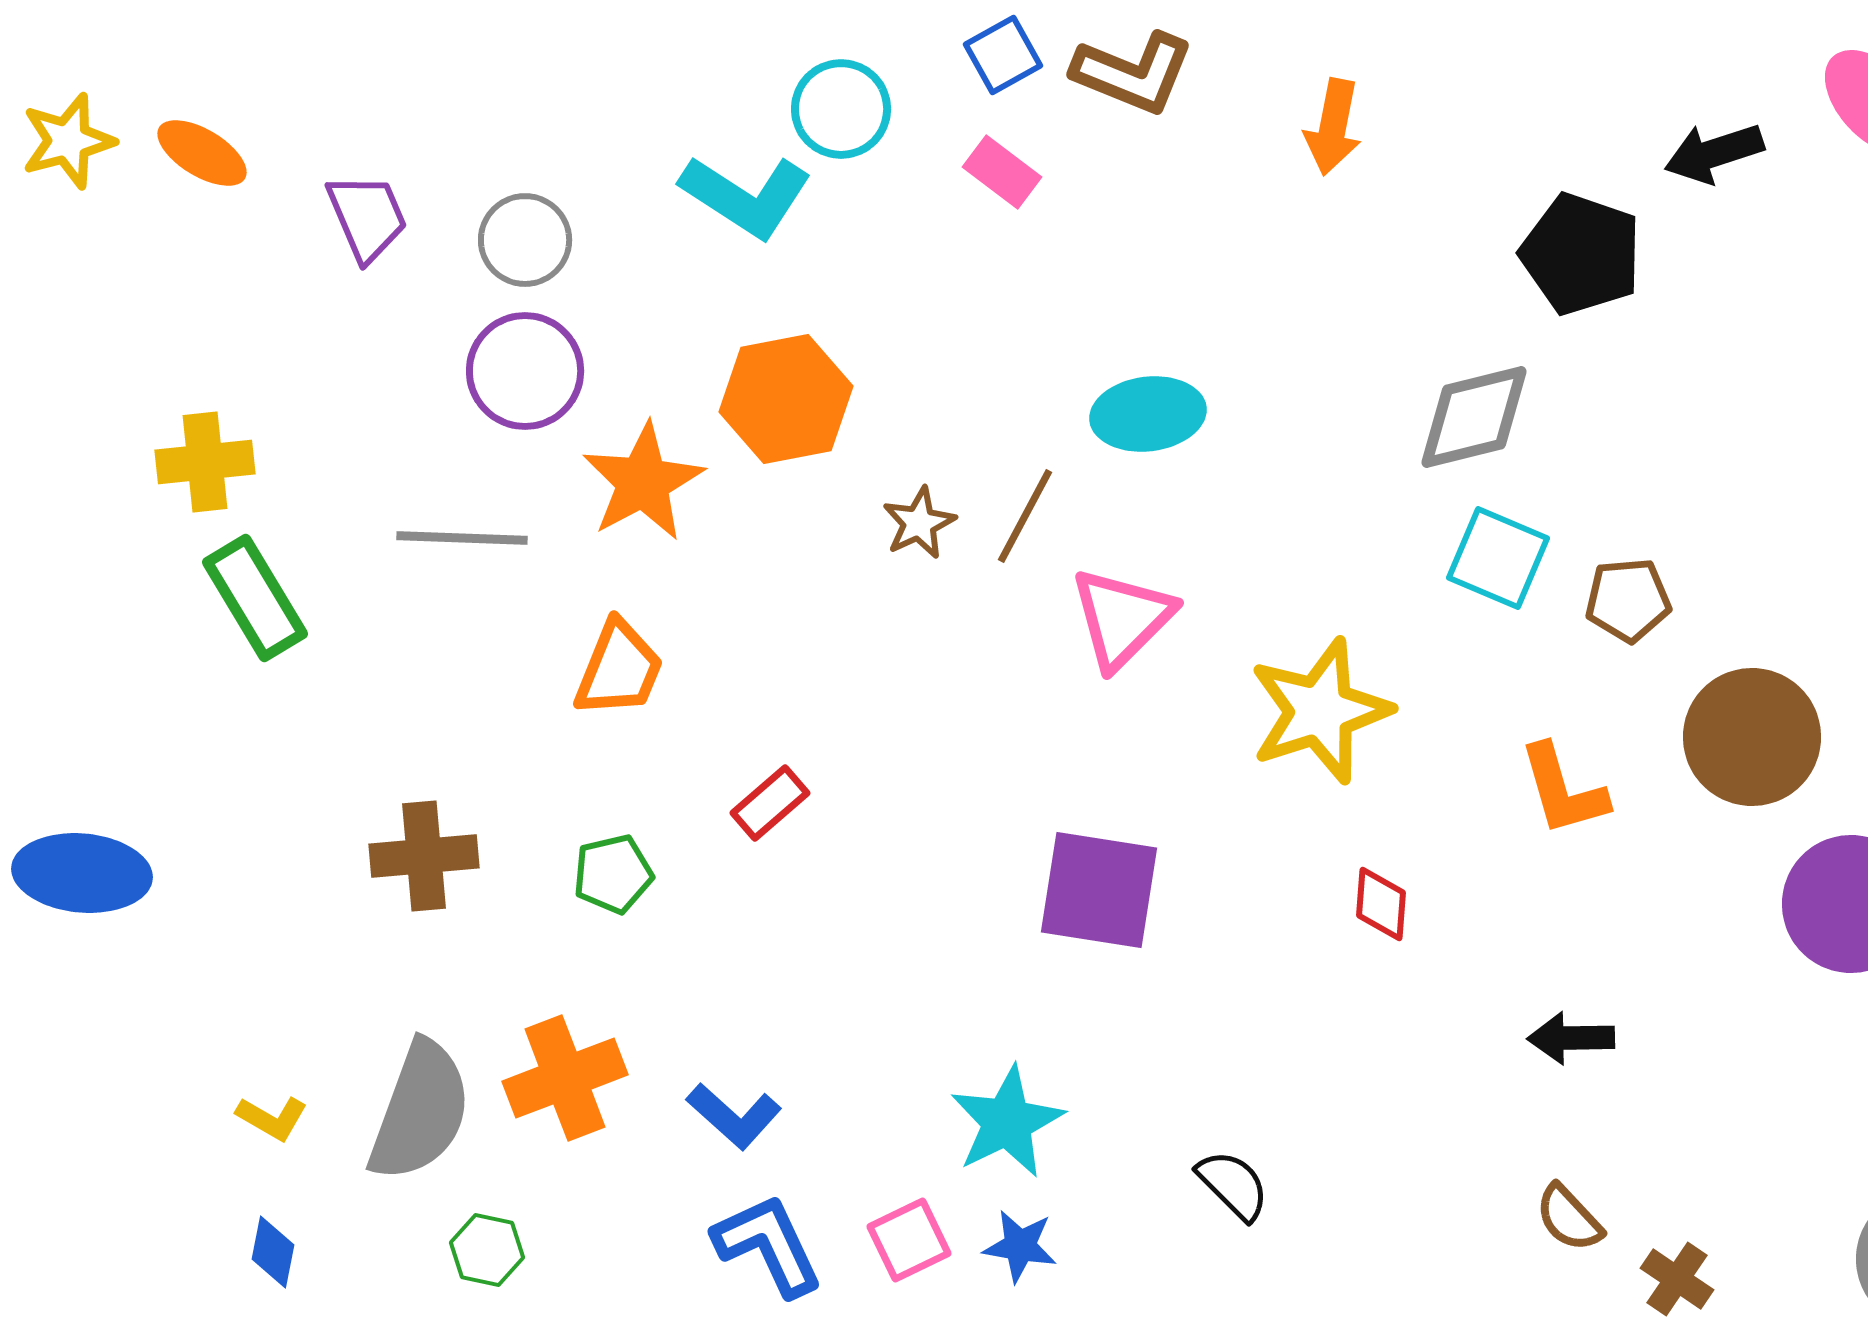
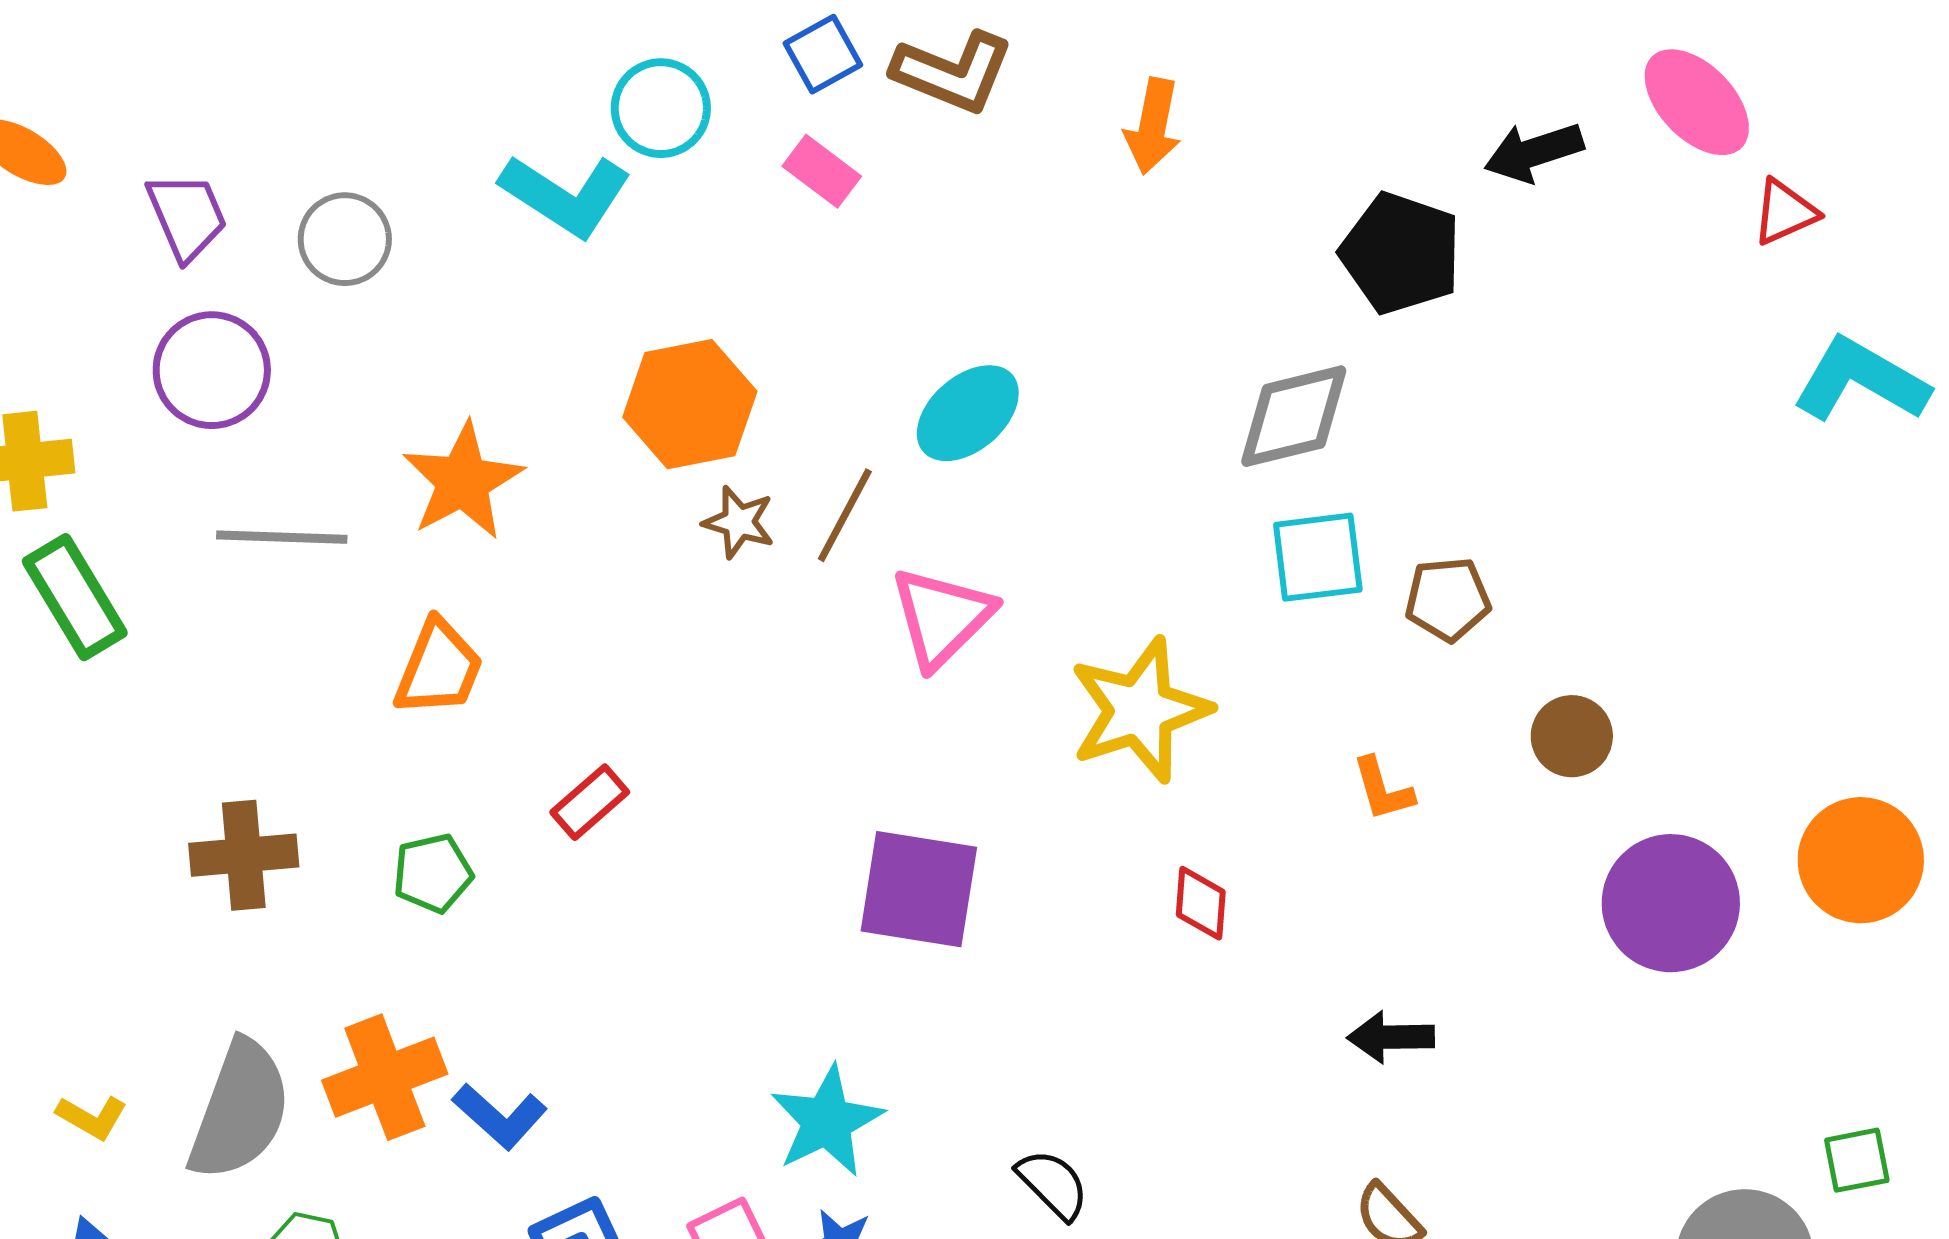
purple circle: (525, 371) -> (212, 370), moved
orange hexagon: (786, 399) -> (690, 404), moved
cyan ellipse: (1148, 414) -> (968, 413), turned -34
brown star: (919, 523) -> (739, 522), turned -30
cyan square: (1498, 558) -> (1318, 557), turned -30
brown circle: (1752, 737) -> (1572, 736), size x0.6
orange L-shape: (1563, 790) -> (1383, 789), size x0.7
blue L-shape: (734, 1116) -> (500, 1116), moved

